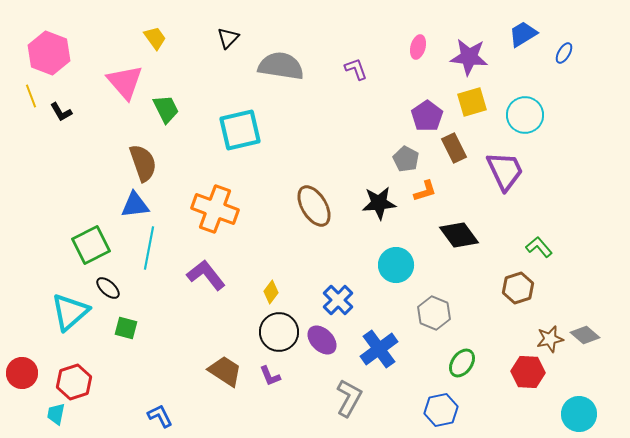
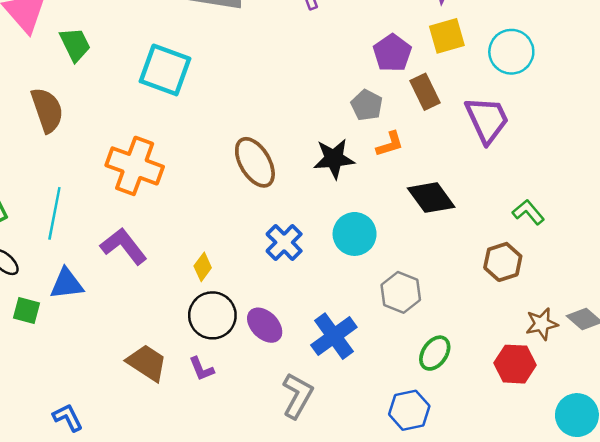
cyan square: (240, 130) -> (165, 70), turned 33
blue triangle: (135, 205) -> (67, 284), moved
blue cross: (338, 300) -> (284, 242), moved

